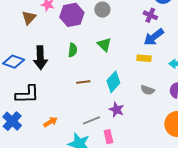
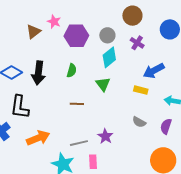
purple cross: (150, 15) -> (137, 43), moved
green triangle: (104, 45) -> (103, 84), moved
cyan diamond: (113, 82) -> (109, 57), moved
black L-shape: (27, 94) -> (20, 107), turned 90
orange arrow: (50, 122) -> (38, 138), size x1.6

